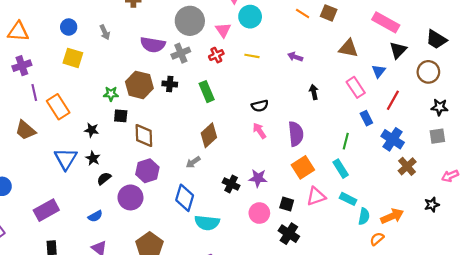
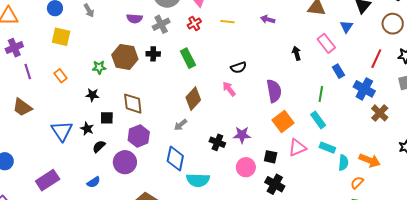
purple semicircle: (153, 45) -> (134, 19), size x0.7
black arrow: (314, 92) -> (297, 53), moved
red line: (393, 100) -> (376, 59), moved
orange rectangle: (58, 107) -> (61, 76), moved, size x0.6
black square: (121, 116) -> (107, 118), moved
black star: (92, 130) -> (92, 95), moved
pink arrow: (259, 131) -> (229, 89), moved
orange arrow: (392, 216) -> (370, 160), turned 50

